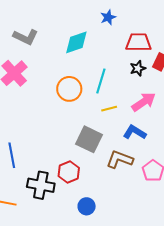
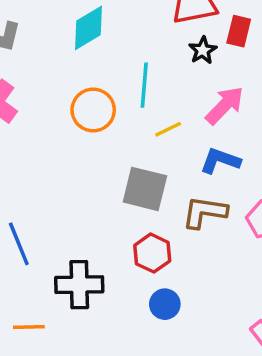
red hexagon: (69, 172) -> (152, 253), moved

